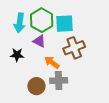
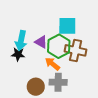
green hexagon: (42, 20) -> (59, 46), moved
cyan arrow: (20, 23) -> (21, 40), moved
brown cross: (74, 48) -> (76, 50), turned 30

